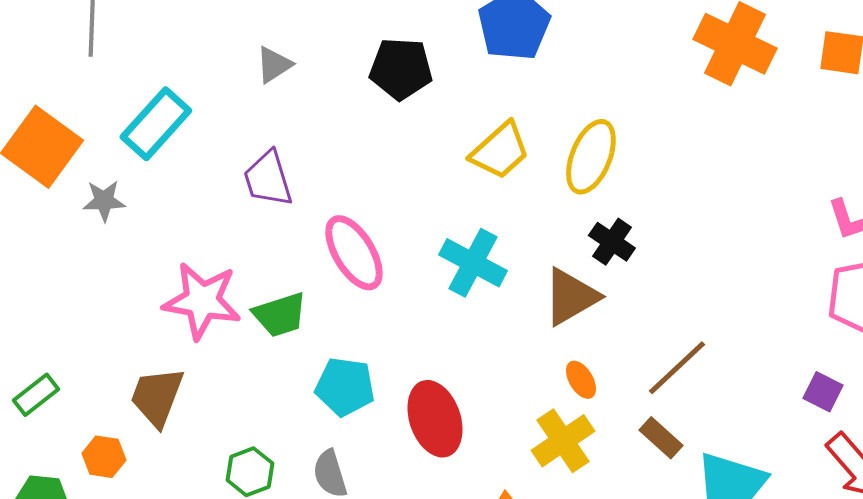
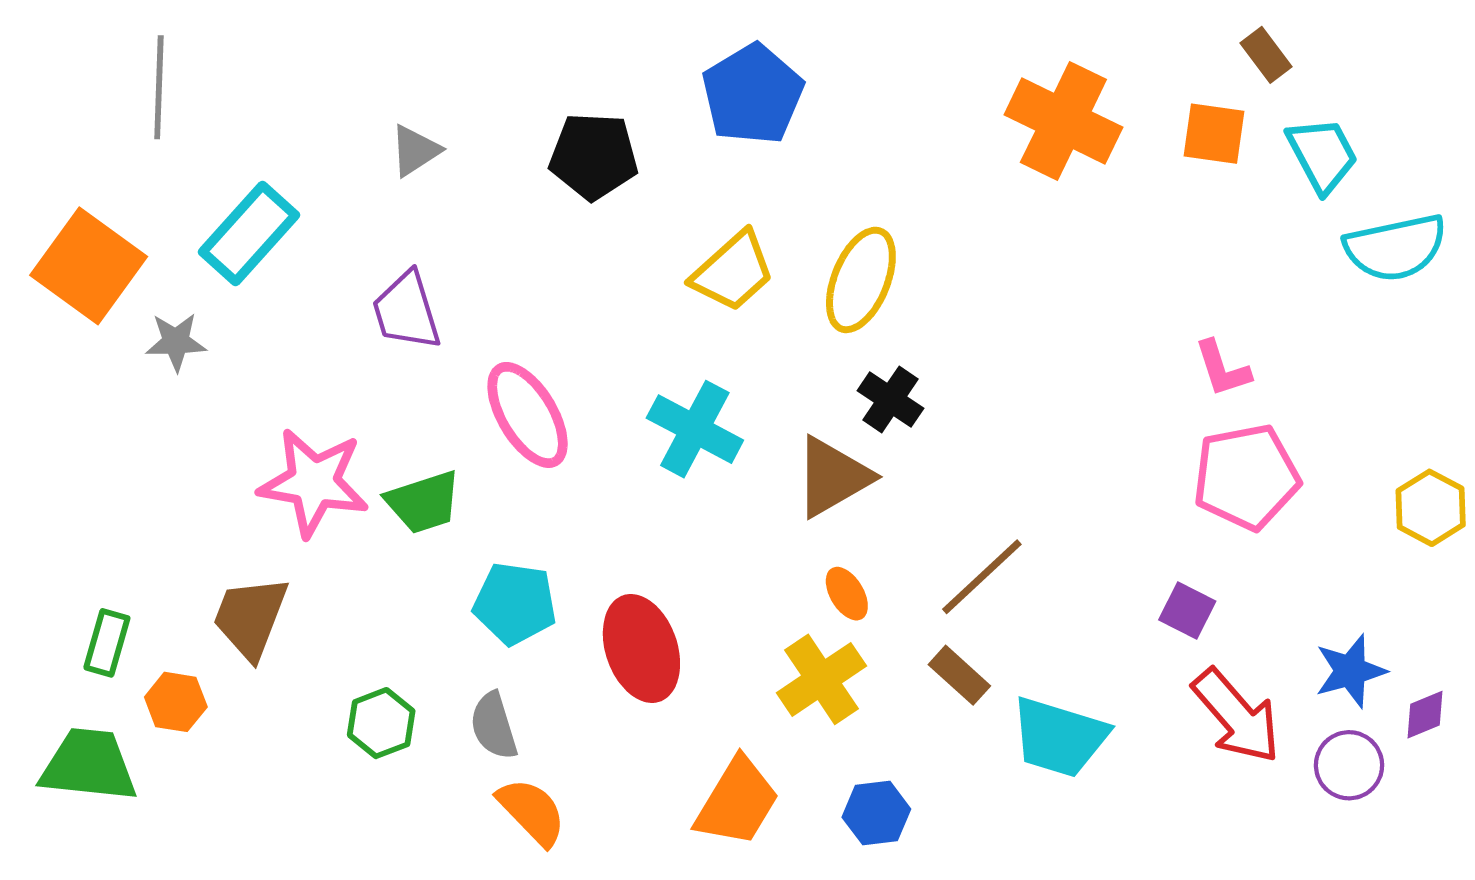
green rectangle: (36, 395) -> (107, 643), moved, turned -36

